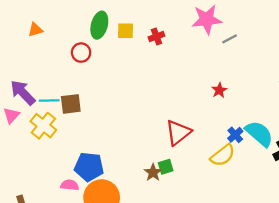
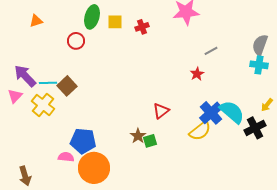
gray line: (230, 39) -> (211, 51), moved
brown square: (71, 104) -> (67, 86), turned -36
red triangle: (178, 133) -> (161, 111), size x0.7
blue cross: (235, 135) -> (211, 113), size x1.6
brown star: (153, 172) -> (138, 136), moved

